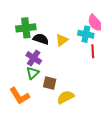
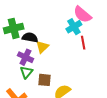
cyan cross: (86, 34) -> (74, 27), turned -35
yellow triangle: (62, 40) -> (42, 47), moved

